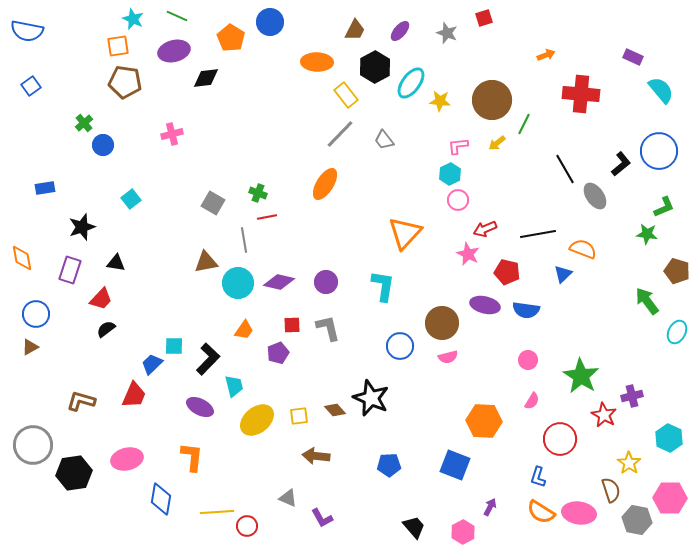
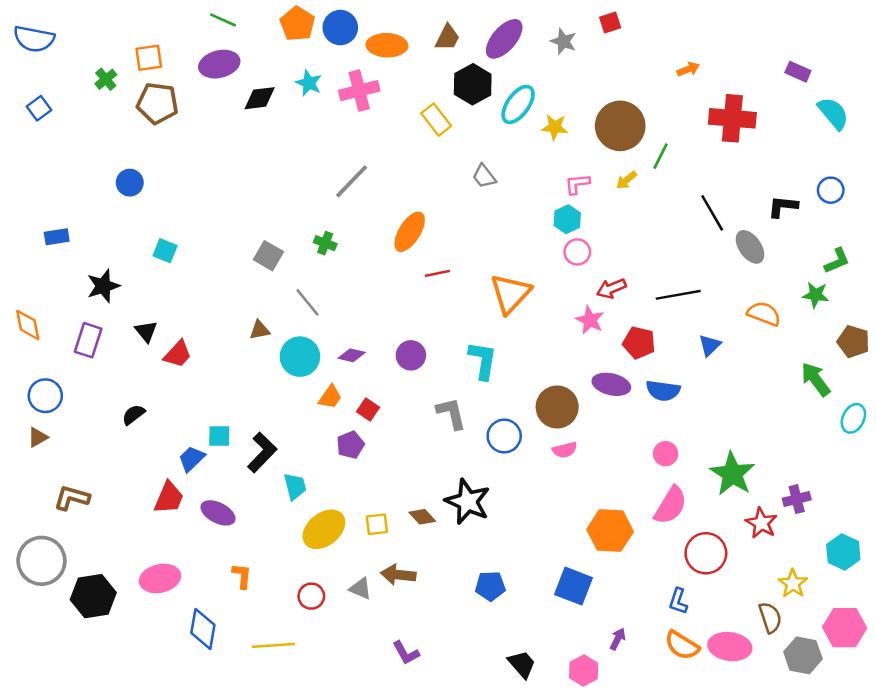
cyan star: (133, 19) -> (309, 83), moved
purple ellipse: (400, 31) -> (504, 39), size x1.6
orange pentagon: (231, 38) -> (297, 24), moved
orange ellipse: (317, 62) -> (387, 45), moved
green cross: (84, 123) -> (106, 79), moved
pink cross: (172, 134) -> (359, 91), moved, size x1.4
gray line: (340, 134) -> (352, 181), moved
blue circle: (659, 151) -> (831, 190), size x0.6
black L-shape: (621, 164) -> (783, 207), turned -135
cyan square: (131, 199) -> (165, 251), turned -30
red line: (267, 217) -> (437, 273), moved
gray line: (244, 240) -> (308, 302), turned -30
orange semicircle: (583, 249) -> (764, 314), moved
brown triangle: (206, 262) -> (260, 330), size x0.7
black triangle: (116, 263) -> (146, 331), turned 42
purple diamond: (279, 282) -> (352, 355), size x0.7
red trapezoid: (101, 299) -> (178, 354), moved
red square: (292, 325) -> (368, 410), turned 36
gray L-shape: (328, 328) -> (451, 413), moved
orange trapezoid: (244, 330) -> (330, 397), moved
brown L-shape: (81, 401) -> (72, 498), moved
pink semicircle: (532, 401) -> (671, 505), size x1.8
purple ellipse: (200, 407) -> (218, 513), moved
orange L-shape: (192, 457) -> (242, 576), size x0.7
gray triangle: (288, 498) -> (360, 589), moved
red circle: (247, 526) -> (311, 596), moved

